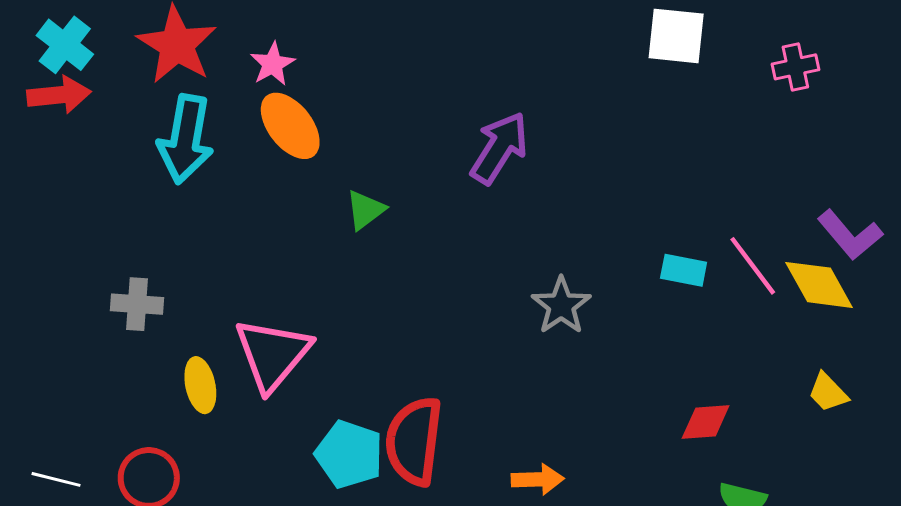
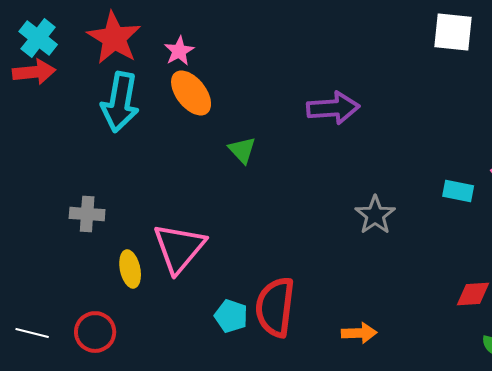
purple arrow: (499, 148) -> (333, 108), turned 54
green triangle: (365, 210) -> (242, 150), turned -36
cyan pentagon: (349, 454) -> (231, 316), size x0.7

